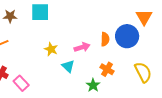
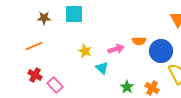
blue circle: (127, 36) -> (161, 51), moved
orange semicircle: (105, 39) -> (139, 41), turned 88
orange cross: (107, 69) -> (152, 88), moved

